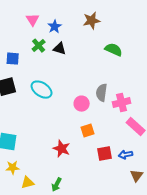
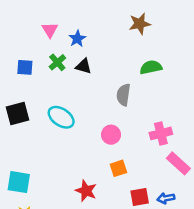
brown star: (92, 21) -> (140, 24), moved
green semicircle: (114, 50) -> (151, 67), turned -36
blue square: (13, 59) -> (25, 67), moved
gray semicircle: (102, 93) -> (123, 95), moved

